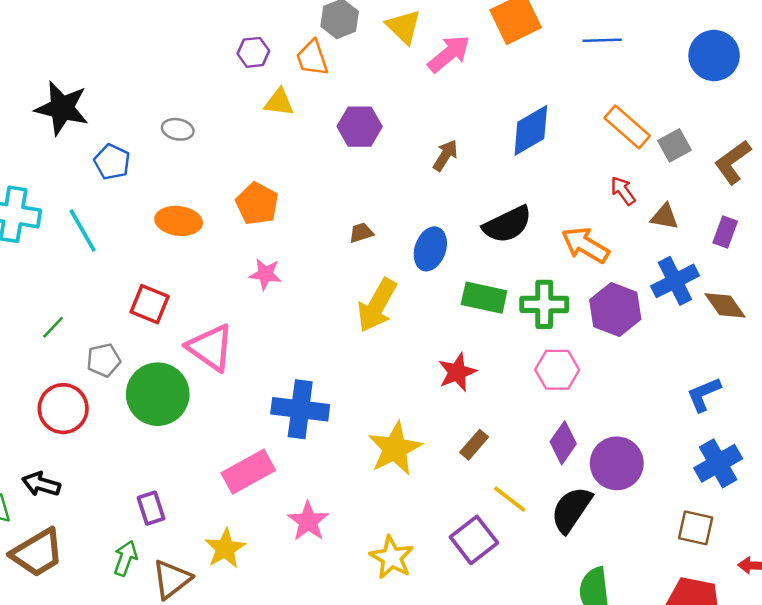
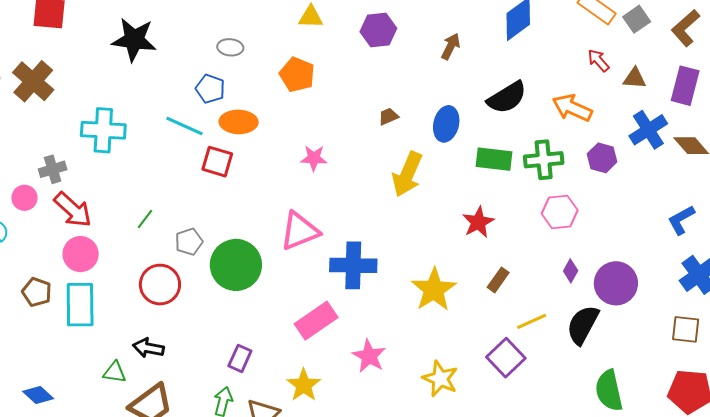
blue pentagon: (112, 162) -> (210, 89), moved
orange pentagon: (257, 204) -> (297, 75), moved
cyan line: (83, 231) -> (185, 126), moved, turned -30
purple rectangle: (725, 232) -> (685, 86), size x1.5
red square: (150, 304) -> (217, 162), moved
purple hexagon: (615, 309) -> (602, 158), size x0.7
pink triangle: (210, 348) -> (300, 231), moved, turned -51
purple diamond: (563, 443) -> (571, 271), size x0.7
yellow line: (510, 499) -> (532, 321), turned -56
purple rectangle: (151, 508) -> (240, 358), turned 48

